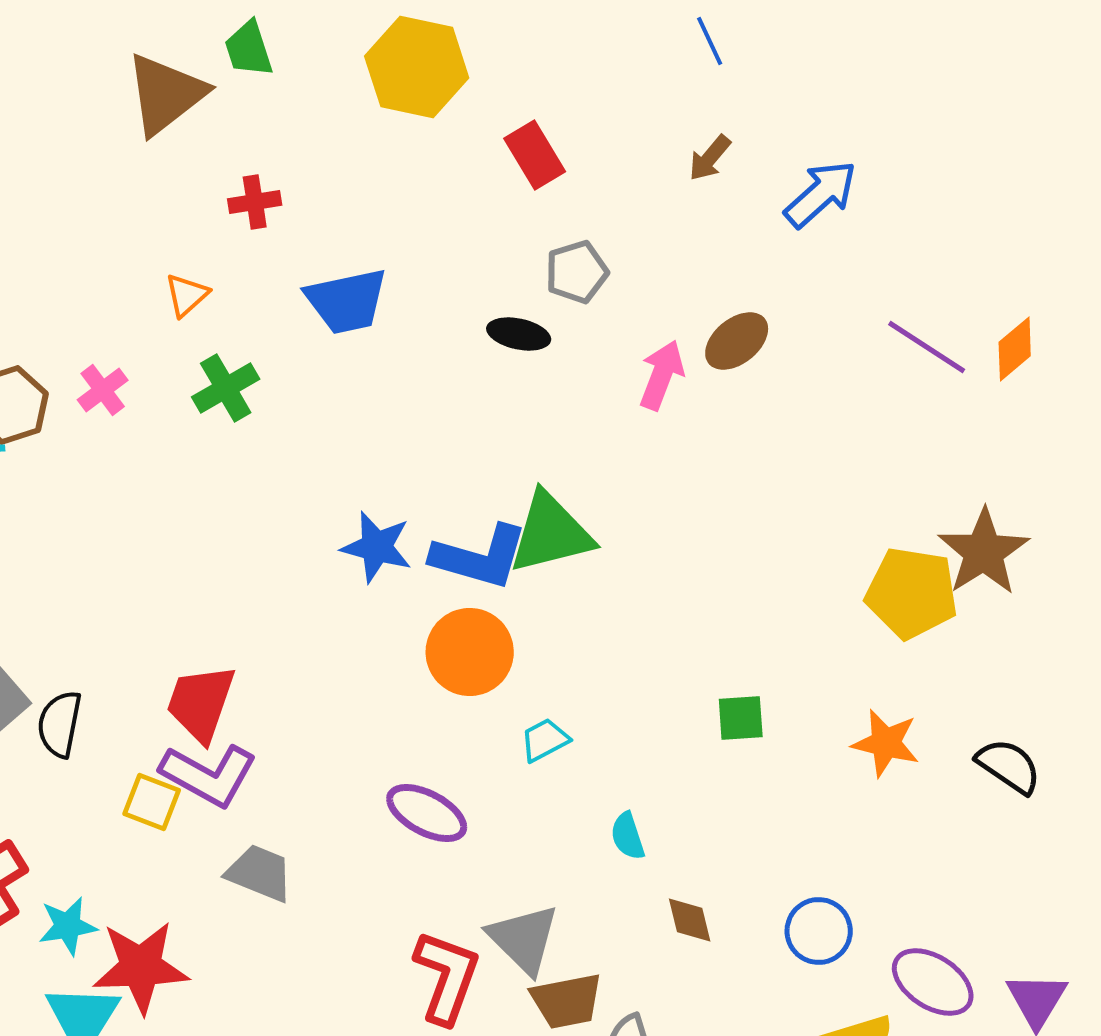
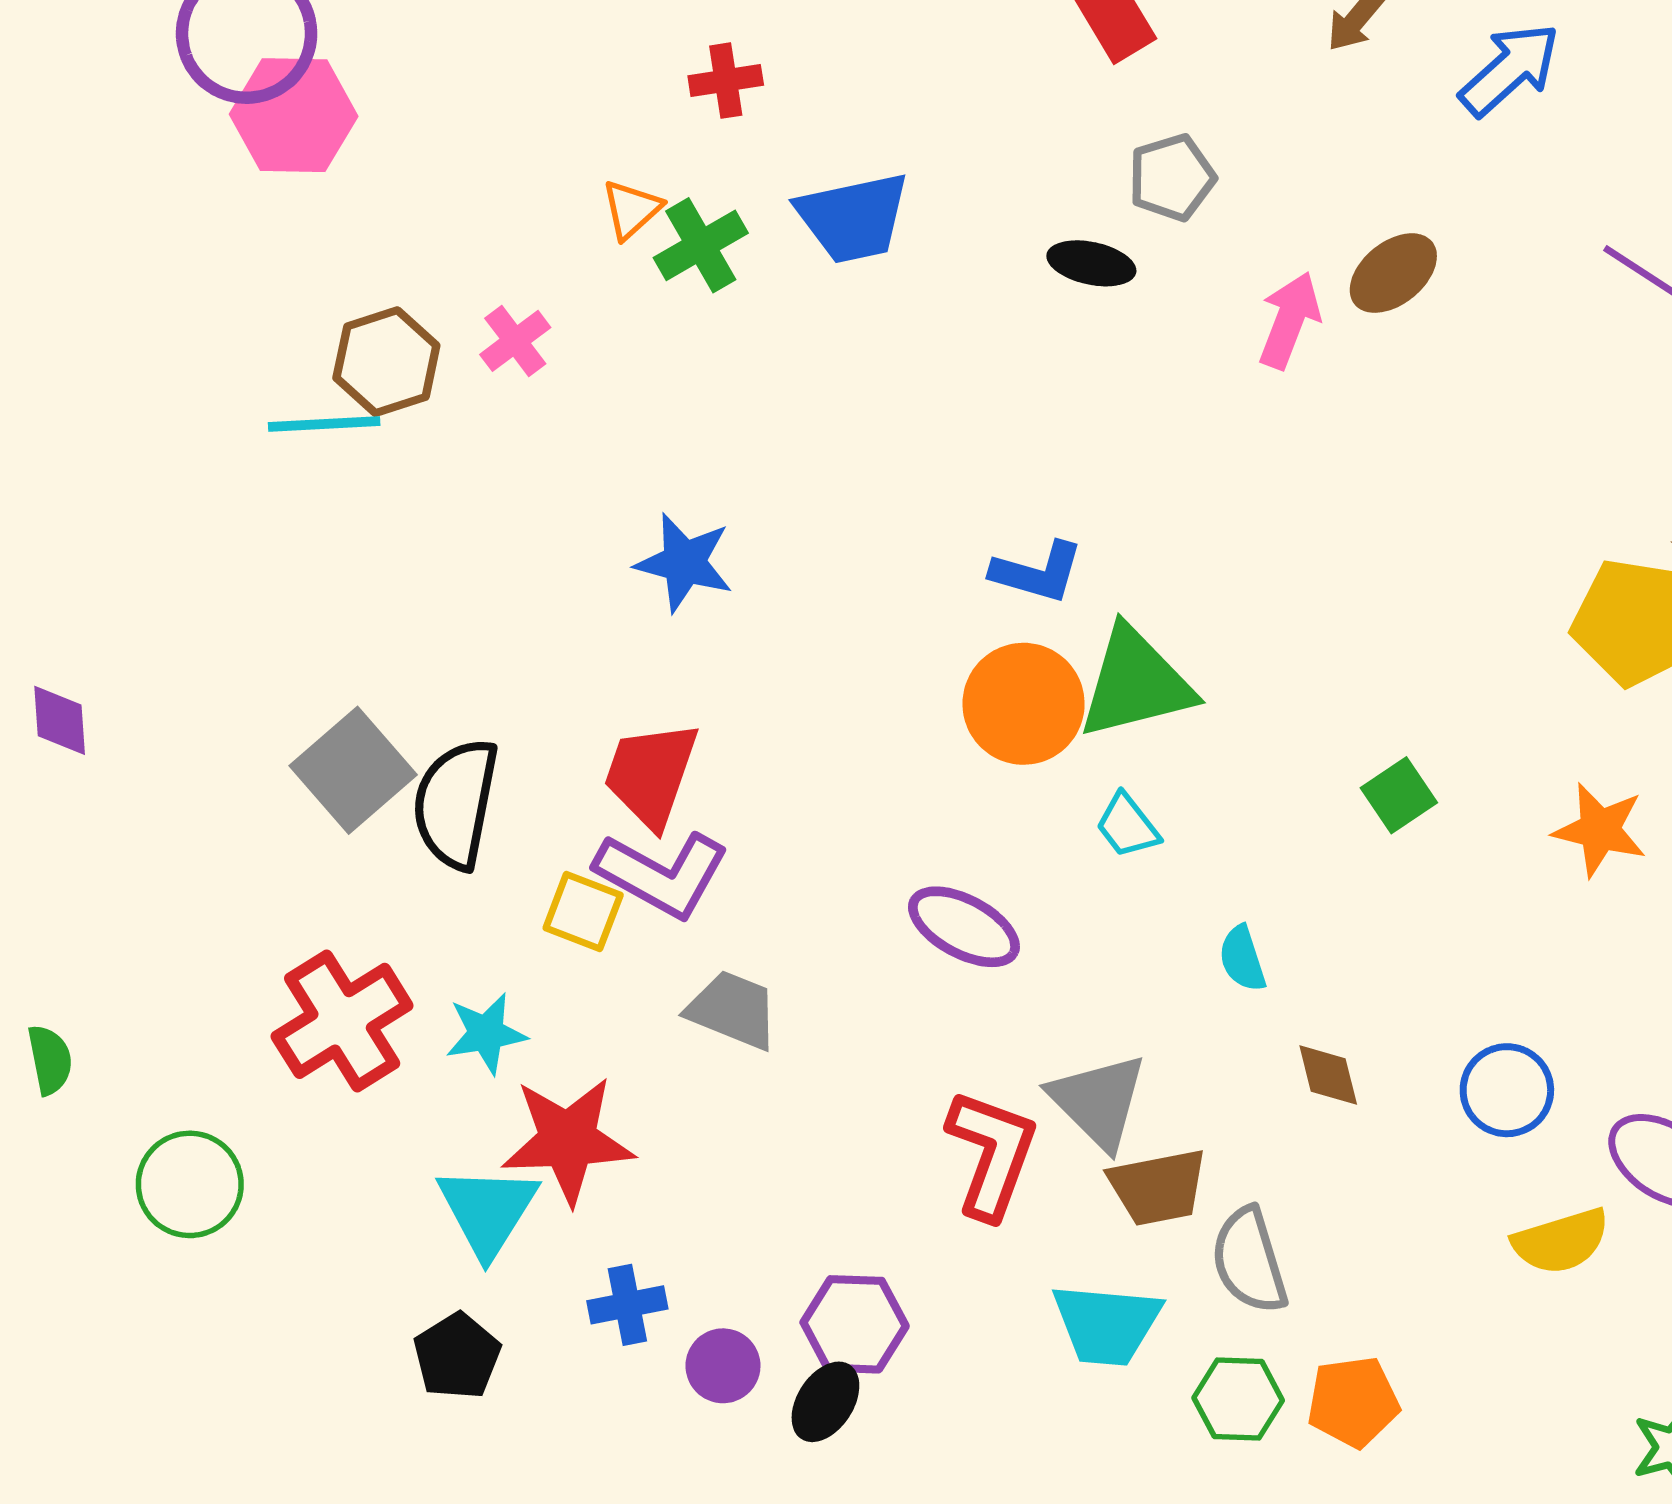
green cross: (226, 388) -> (701, 245), moved
green triangle: (551, 533) -> (1136, 683), moved
blue star: (377, 547) -> (684, 563), moved
blue L-shape: (480, 557) -> (1037, 572), size x0.7
green square: (741, 718) -> (1399, 795), turned -30
black semicircle: (60, 724) -> (456, 804), size x1.4
cyan trapezoid: (545, 740) -> (1127, 826), turned -100
cyan star: (68, 926) -> (486, 1033), moved

